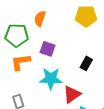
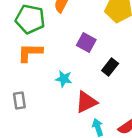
purple square: (47, 49) -> (86, 42), moved
cyan star: (51, 79) -> (64, 79), size x0.6

